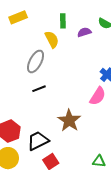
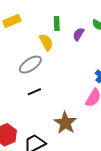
purple semicircle: (84, 32) -> (78, 34), turned -40
gray ellipse: (36, 61) -> (30, 65), turned 30

